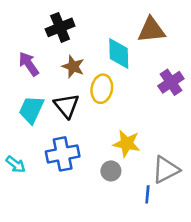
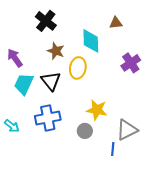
black cross: (60, 27) -> (46, 21), turned -30
brown triangle: (151, 30) -> (116, 23), size x0.6
purple arrow: (29, 64) -> (15, 58), moved

